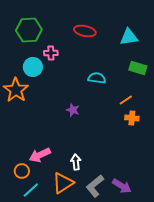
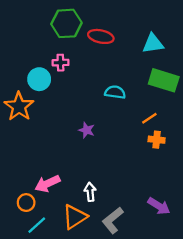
green hexagon: (29, 30) -> (66, 23), moved
green rectangle: (138, 68) -> (164, 80), size x1.4
purple arrow: (122, 186) -> (159, 206), moved

